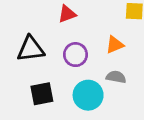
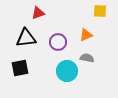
red triangle: (67, 14) -> (38, 13), moved
black square: (42, 94) -> (20, 68), moved

